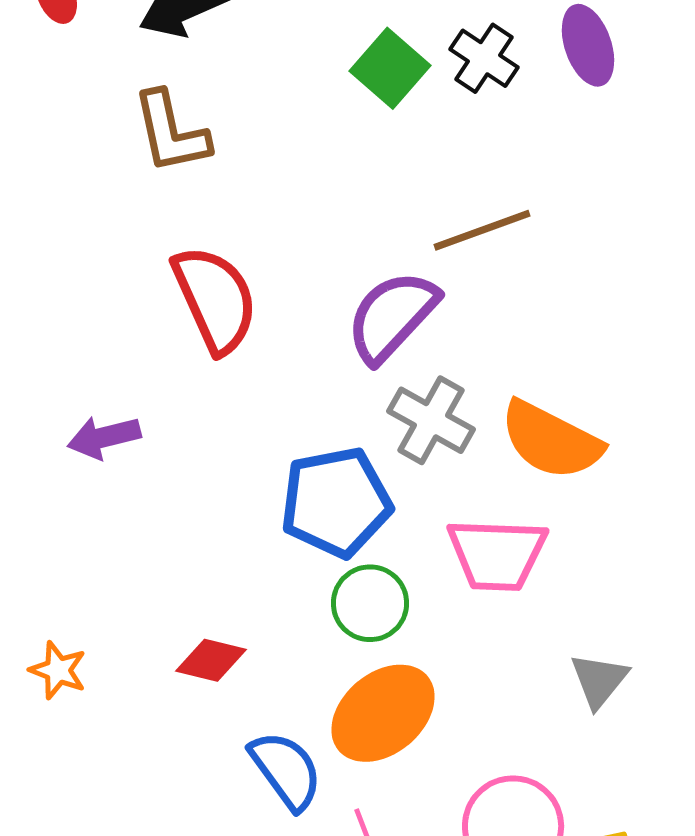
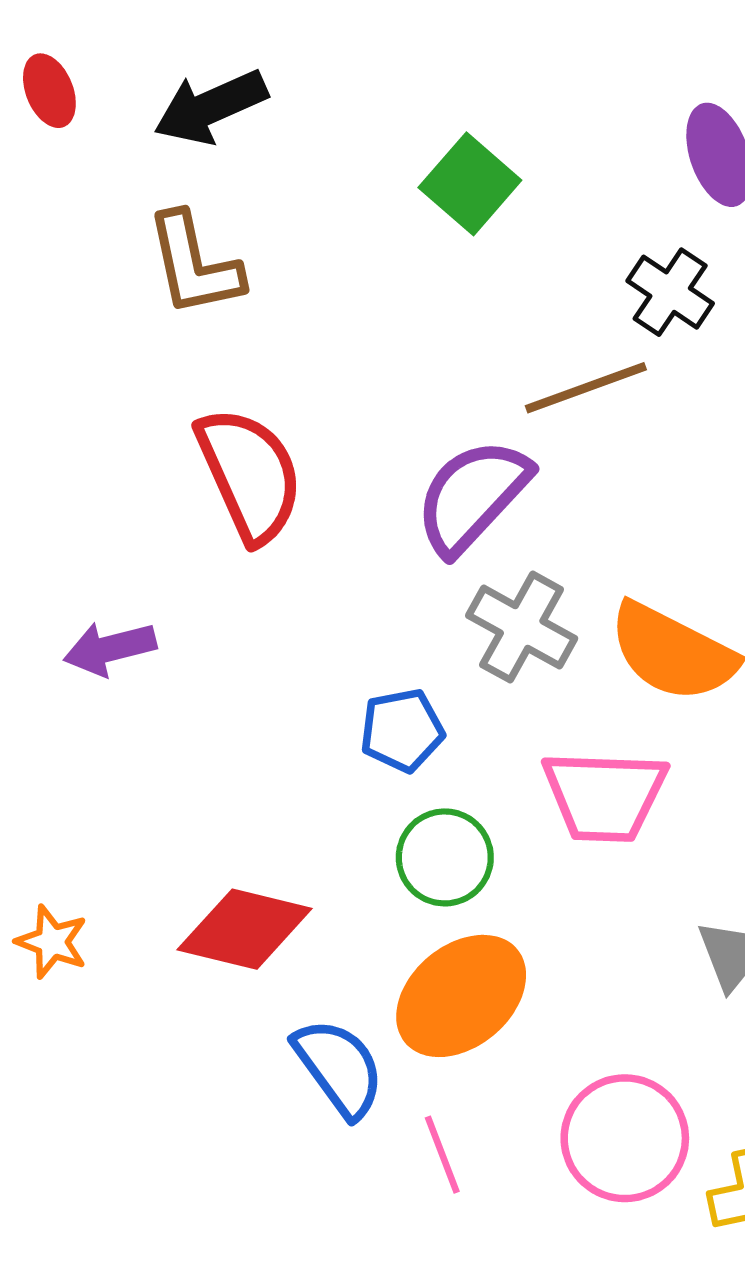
black cross: (484, 58) -> (670, 292), moved
blue pentagon: (336, 502) -> (402, 730), size x0.6
red diamond: (211, 660) -> (245, 929), size x1.5

